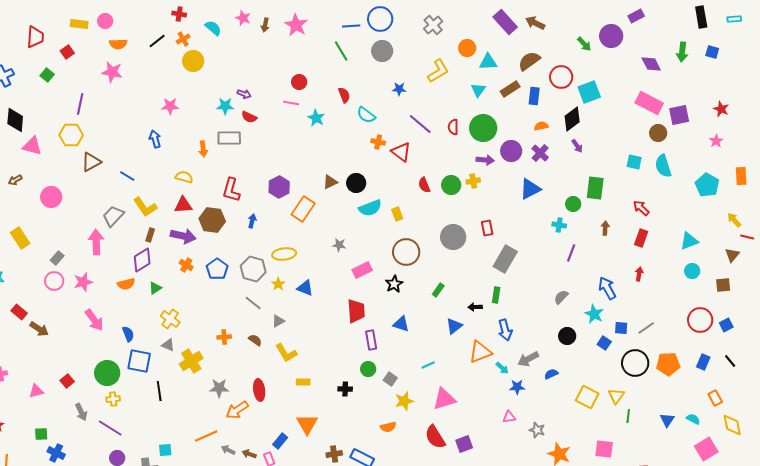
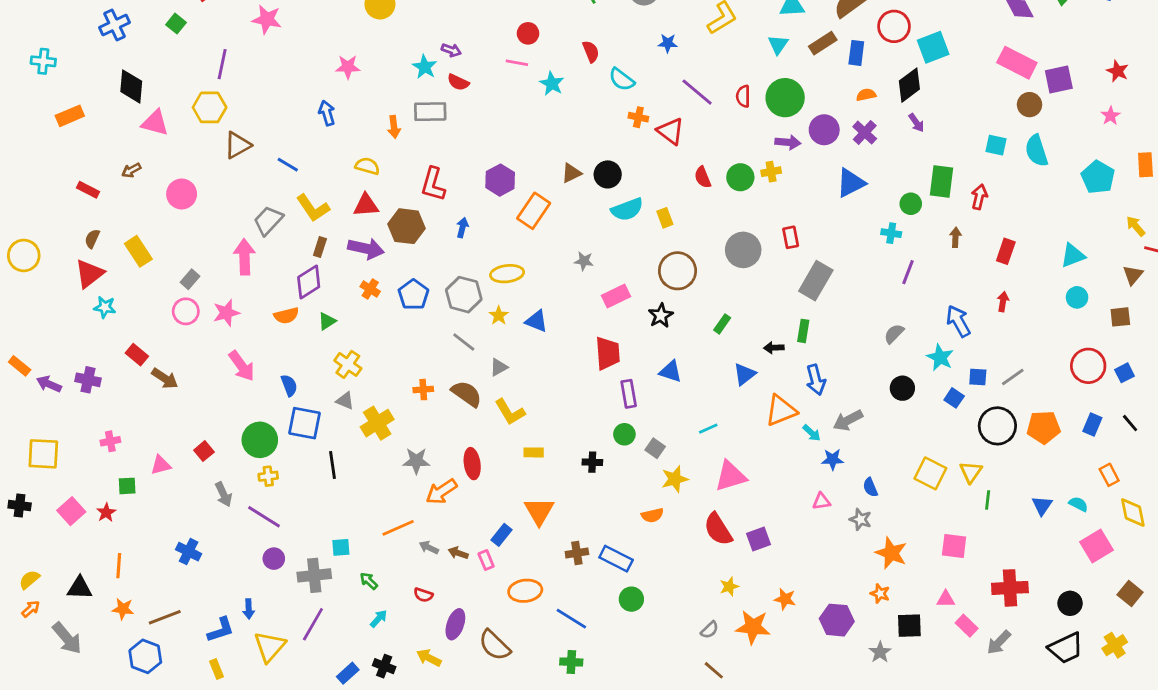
cyan star: (225, 106) -> (425, 67), turned 30
red arrow: (641, 208) -> (979, 197), moved, turned 60
brown semicircle: (255, 340) -> (467, 394), size x1.6
blue semicircle: (551, 374) -> (870, 487), moved, turned -88
green square: (41, 434) -> (127, 486), moved

